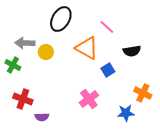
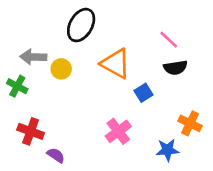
pink line: (107, 27) -> (169, 40), moved
purple semicircle: (42, 117) -> (56, 155), turned -144

